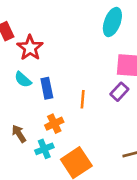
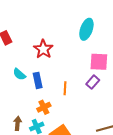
red star: (30, 48) -> (43, 49), moved
brown arrow: (19, 134) -> (18, 123), moved, turned 40

